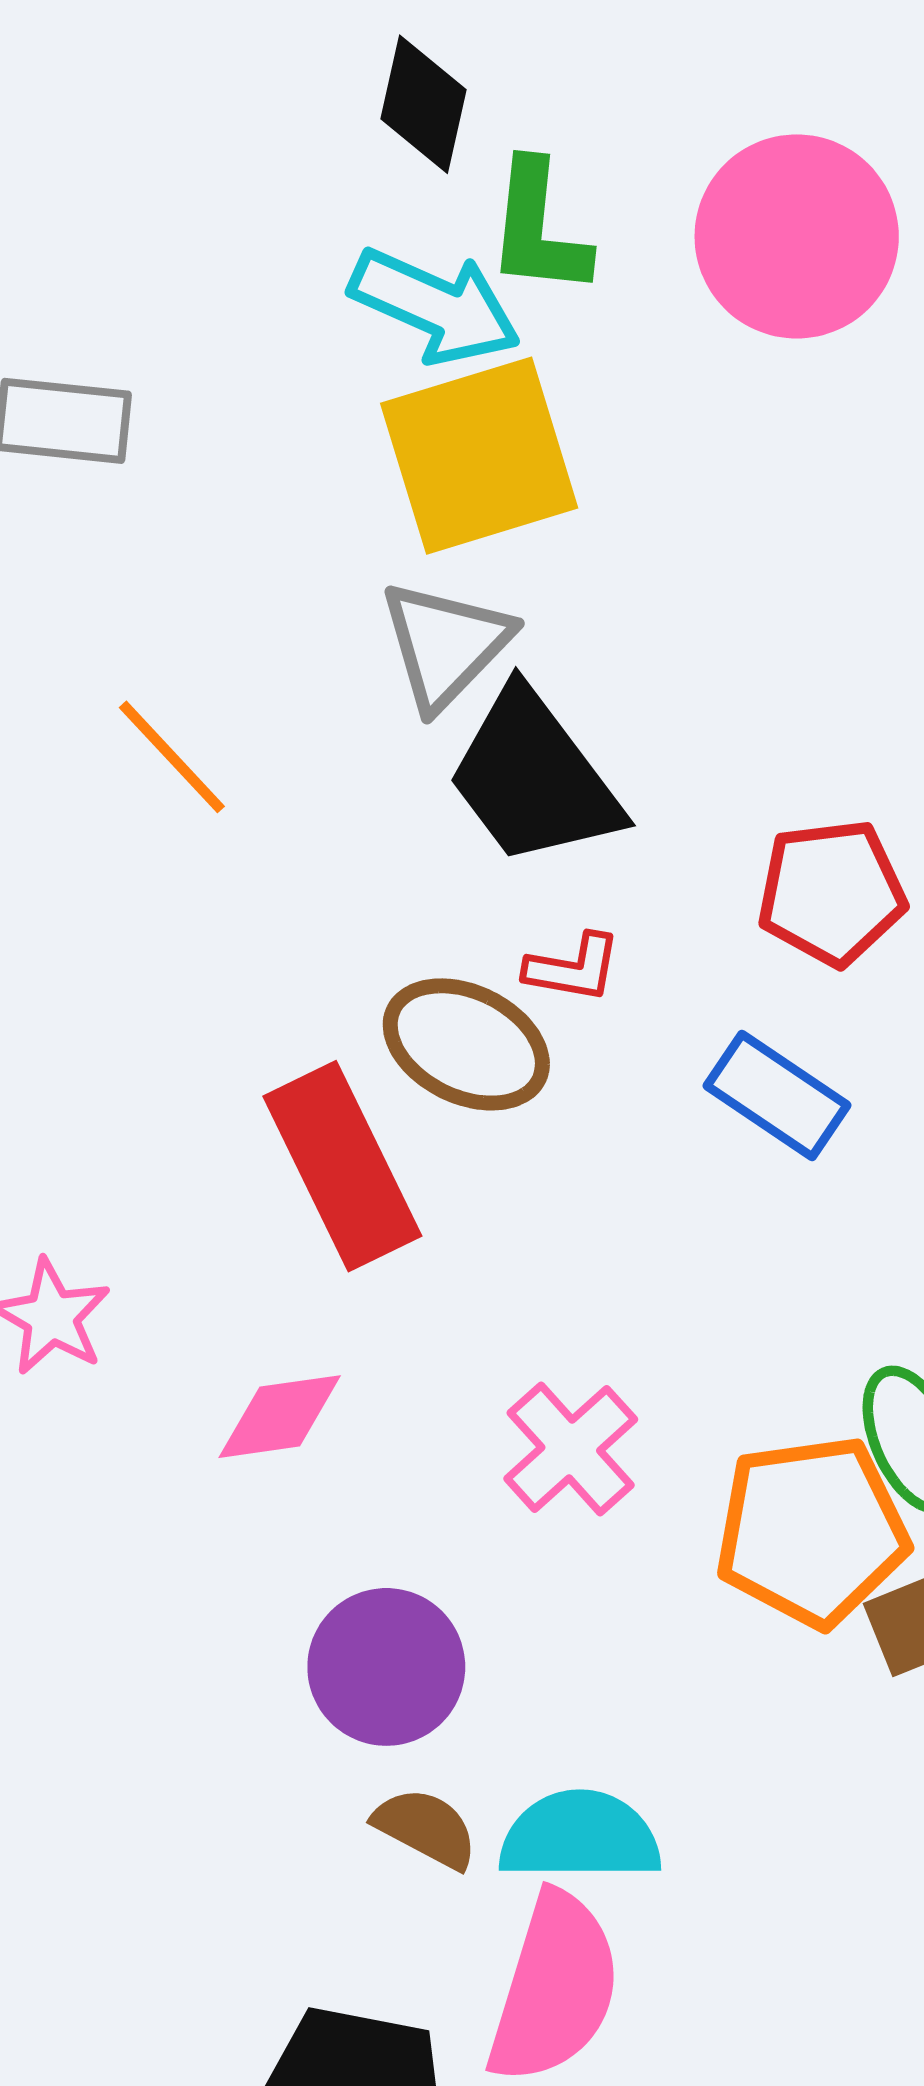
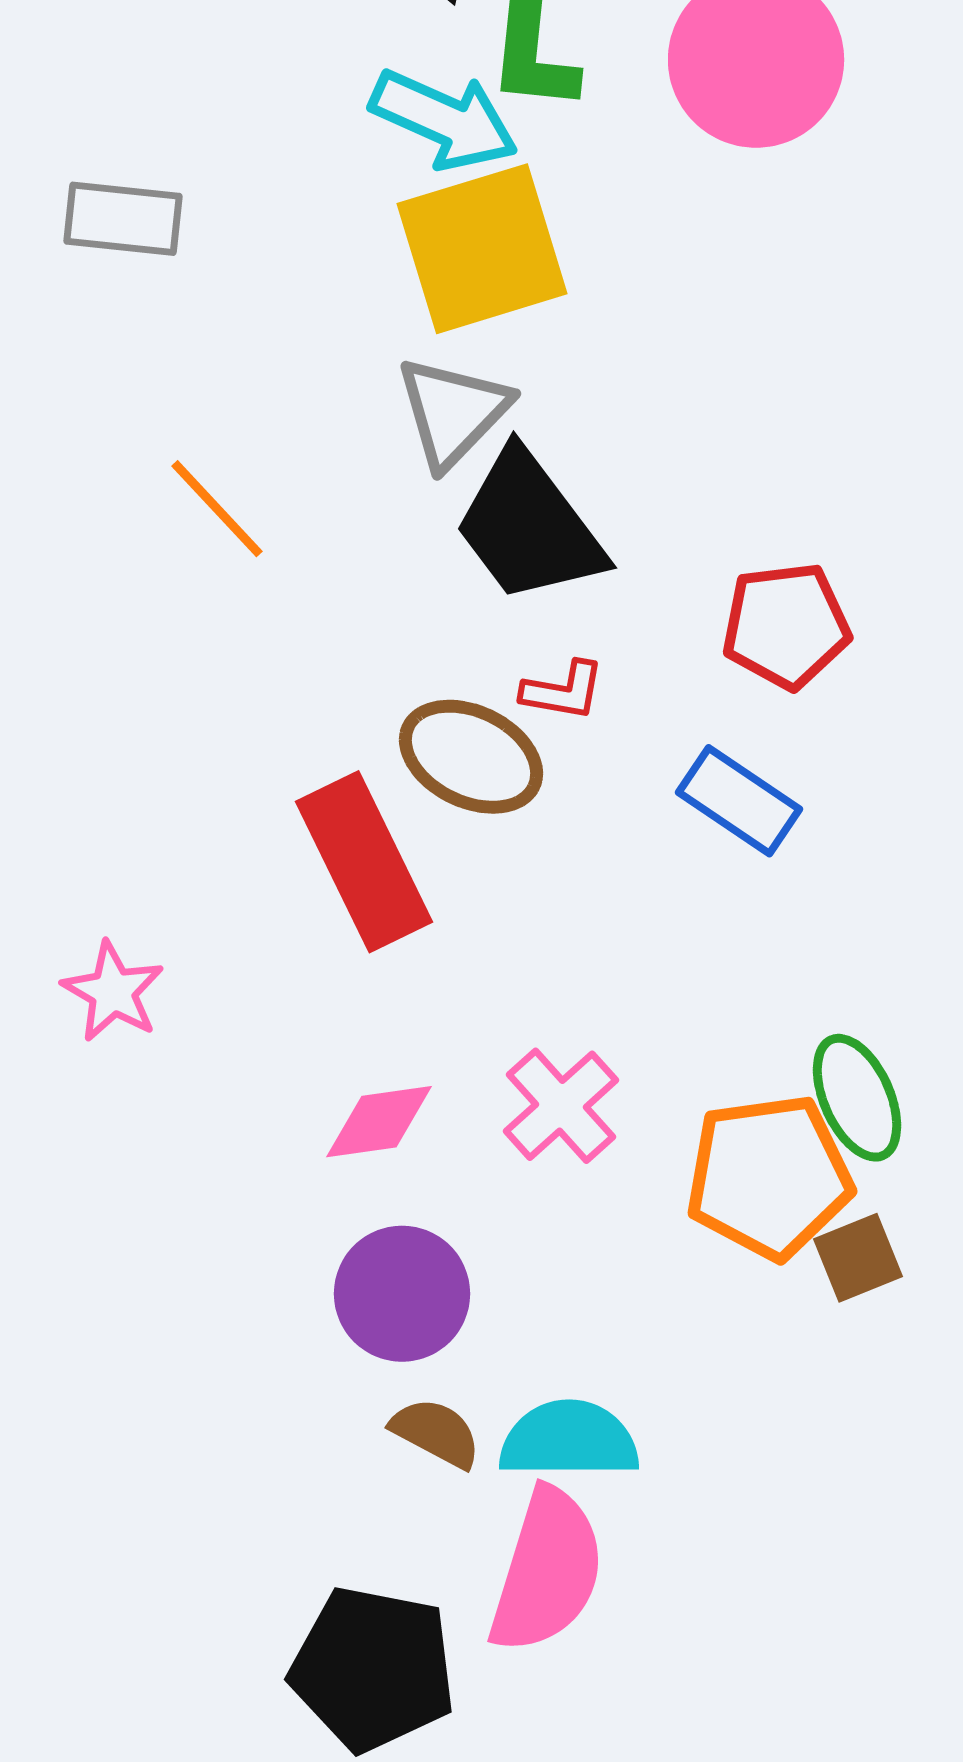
pink diamond: (280, 1417) -> (379, 1122), moved

